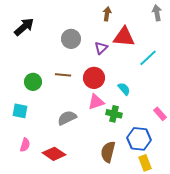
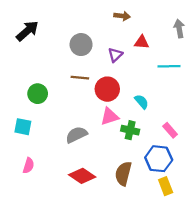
gray arrow: (157, 13) -> (179, 29), moved
brown arrow: (107, 14) -> (122, 16), turned 88
red triangle: (124, 37) -> (142, 42), size x0.6
cyan line: (148, 58) -> (169, 66), turned 42
brown line: (63, 75) -> (80, 78), moved
pink rectangle: (160, 114) -> (170, 130), moved
red diamond: (54, 154) -> (82, 176), moved

